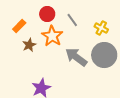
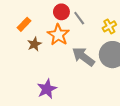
red circle: (47, 14) -> (61, 12), moved
yellow cross: (101, 28) -> (109, 26), turned 32

